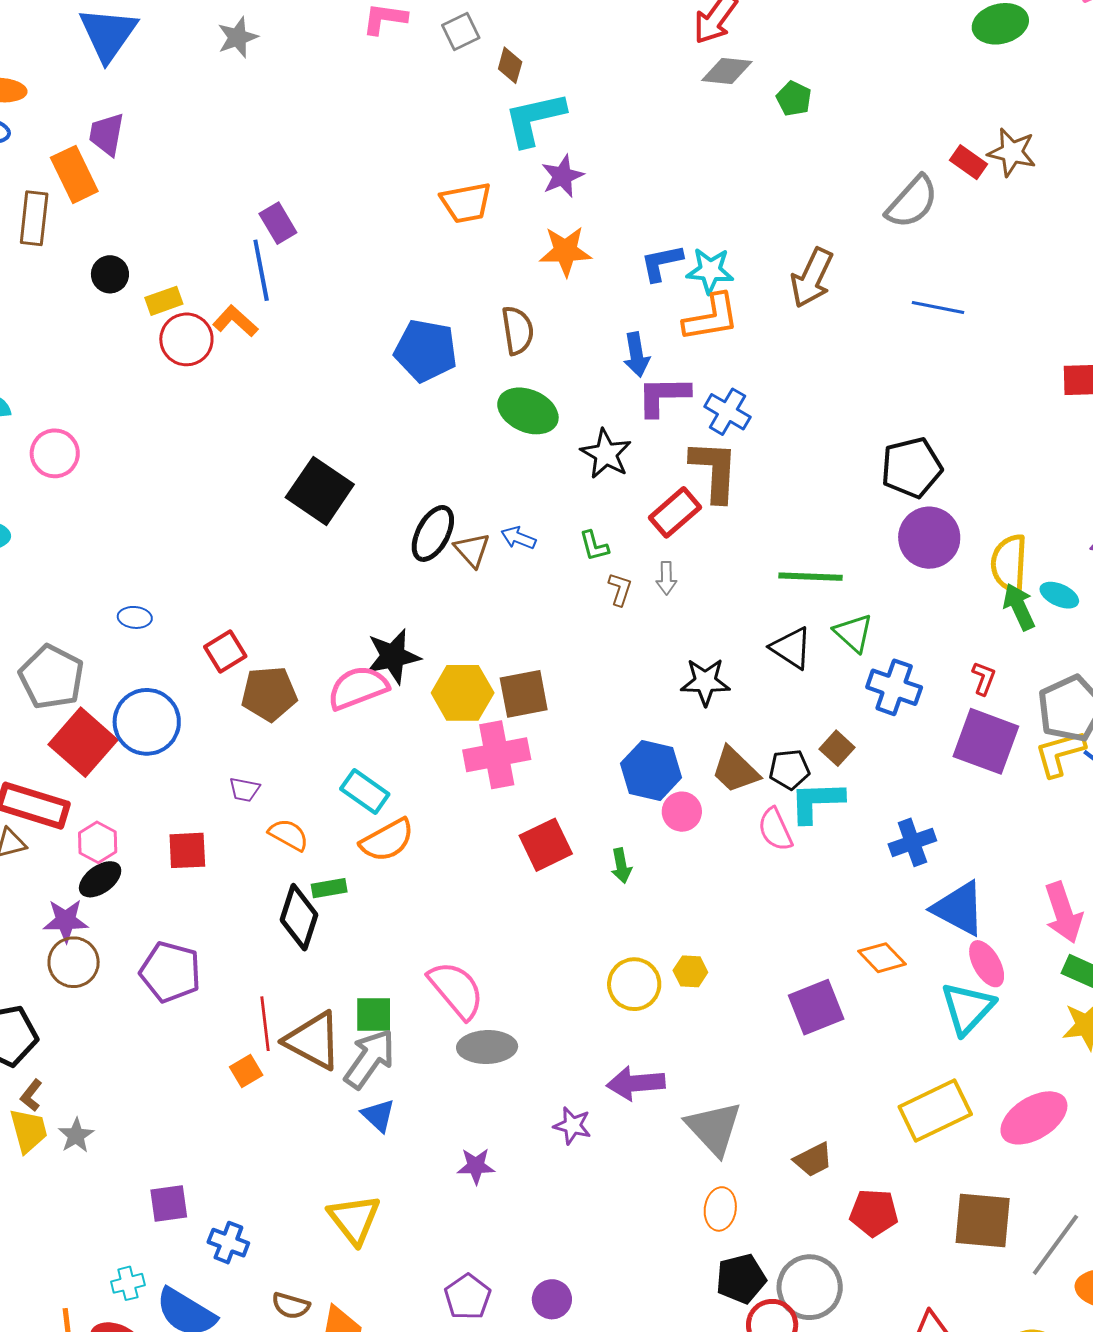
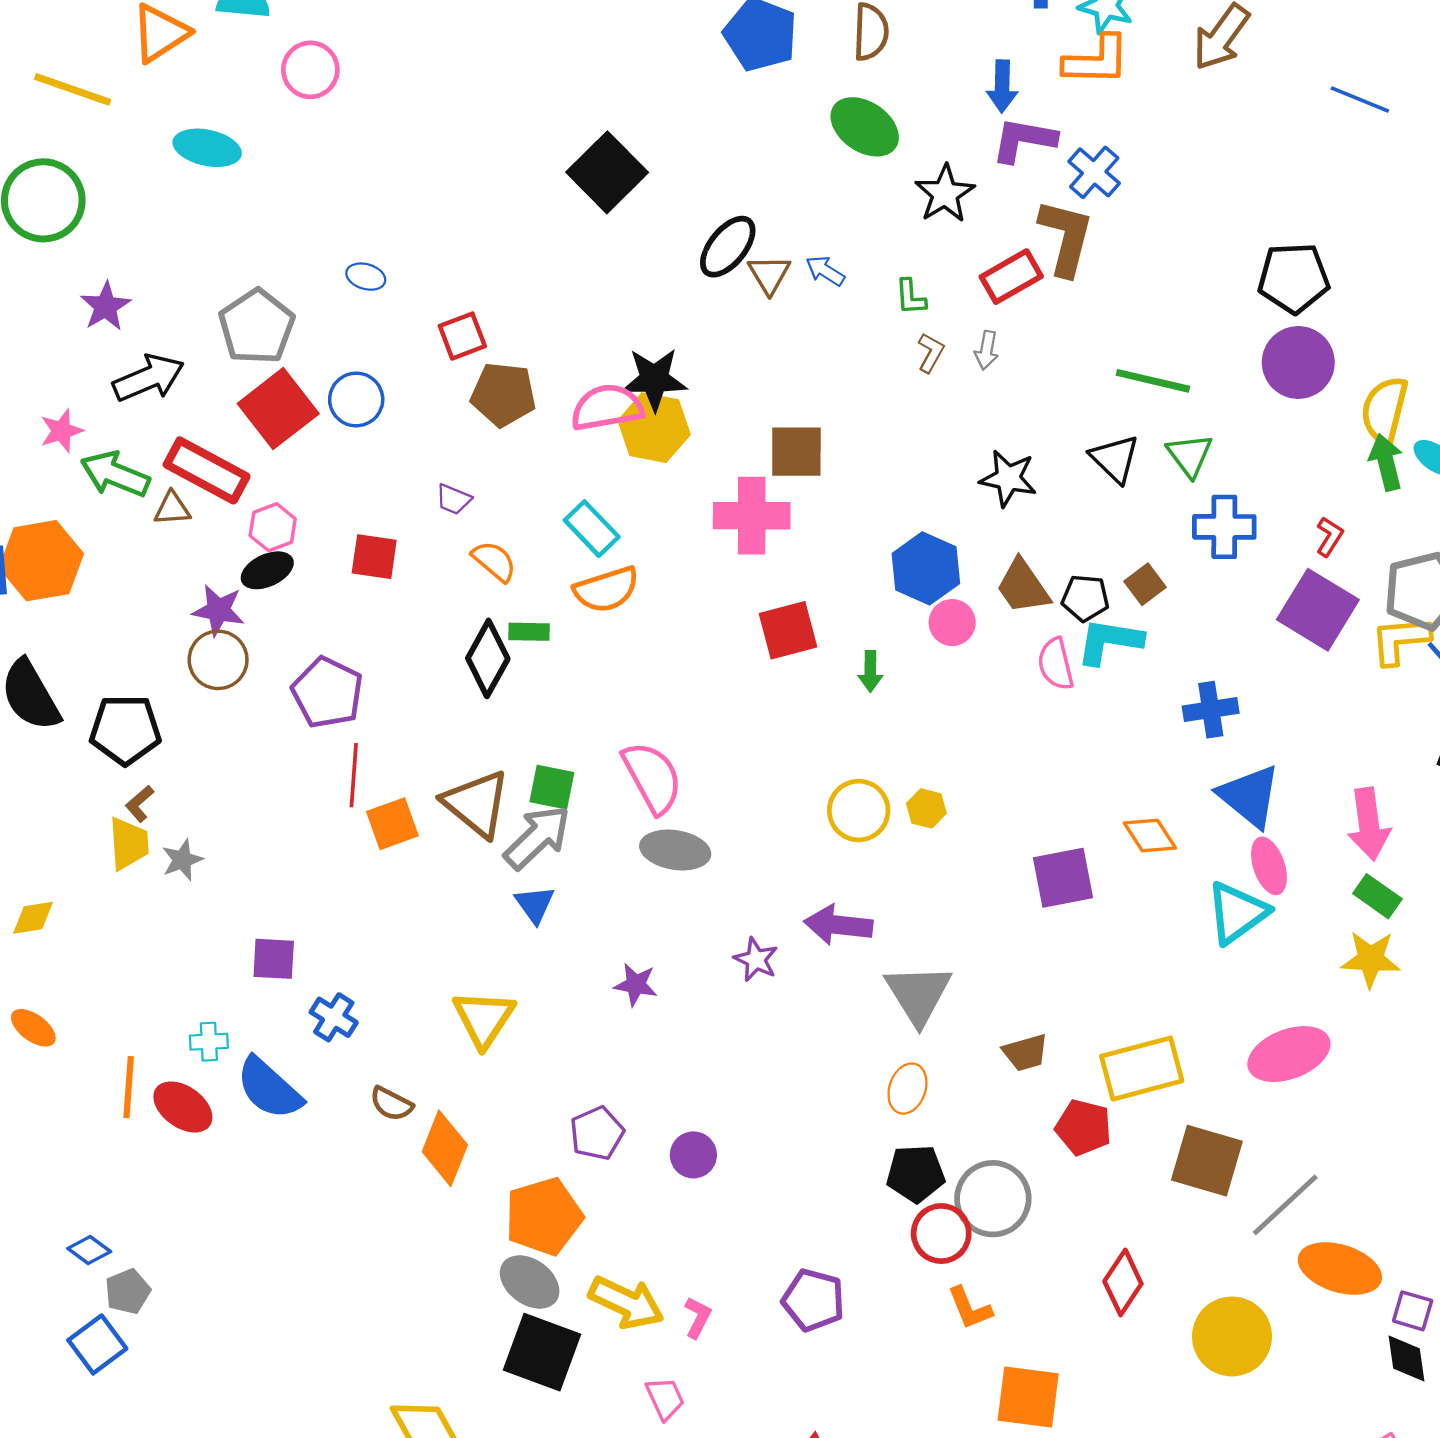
blue cross: (894, 687) -> (1224, 527), turned -30
yellow hexagon: (463, 693) -> (654, 428), moved
blue circle: (147, 722) -> (356, 399), size x0.7
red line: (265, 1024) -> (354, 775), moved
orange square: (246, 1071) -> (392, 824), size x1.4
yellow rectangle: (935, 1110) -> (1142, 1069), moved

